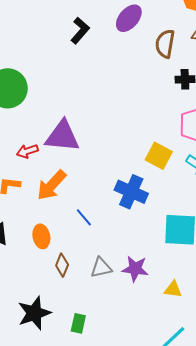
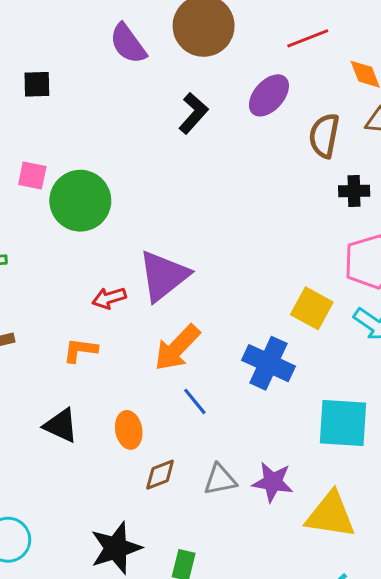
purple triangle: (62, 136) -> (164, 276), turned -45
orange arrow: (51, 185) -> (177, 348), moved
brown diamond: (62, 265) -> (160, 475), turned 45
yellow triangle: (173, 289) -> (331, 515), size x1.8

